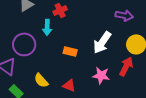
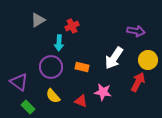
purple circle: (24, 44) -> (51, 67), moved
pink star: (101, 75) -> (103, 92), moved

